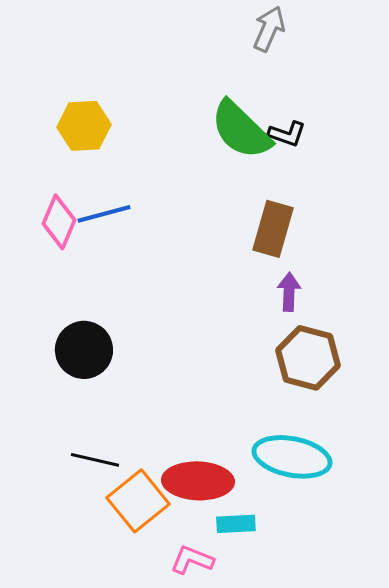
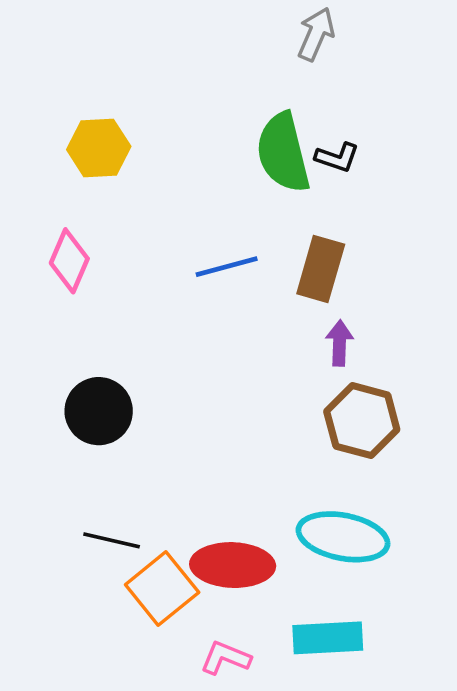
green semicircle: (241, 130) -> (283, 153), turned 32
blue line: (104, 214) -> (227, 267), moved
cyan rectangle: (236, 524) -> (328, 638), moved, size x1.5

